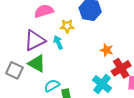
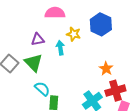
purple triangle: (35, 40) -> (38, 39), size x0.6
cyan semicircle: (52, 86) -> (42, 89), turned 56

